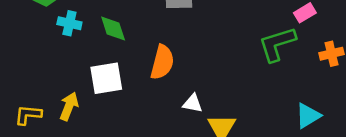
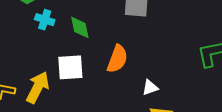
white triangle: (193, 103) -> (150, 88), moved, turned -36
yellow arrow: (69, 106) -> (38, 87), size x1.4

